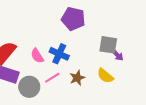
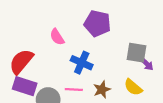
pink semicircle: (37, 56) -> (57, 37), moved
pink line: (52, 78) -> (74, 90), turned 35

